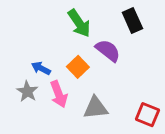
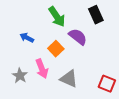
blue arrow: (41, 68) -> (27, 38), moved
gray star: (27, 91) -> (20, 76), moved
gray triangle: (96, 108) -> (69, 79), turned 30

